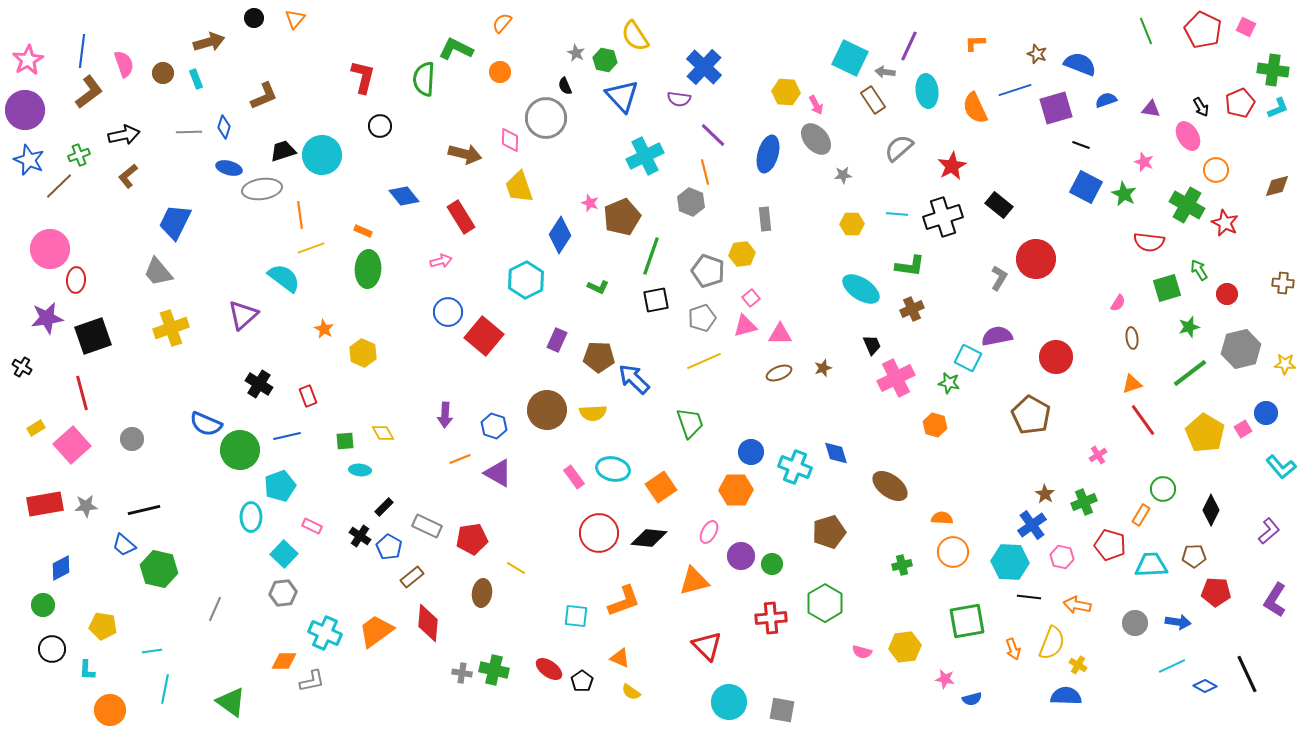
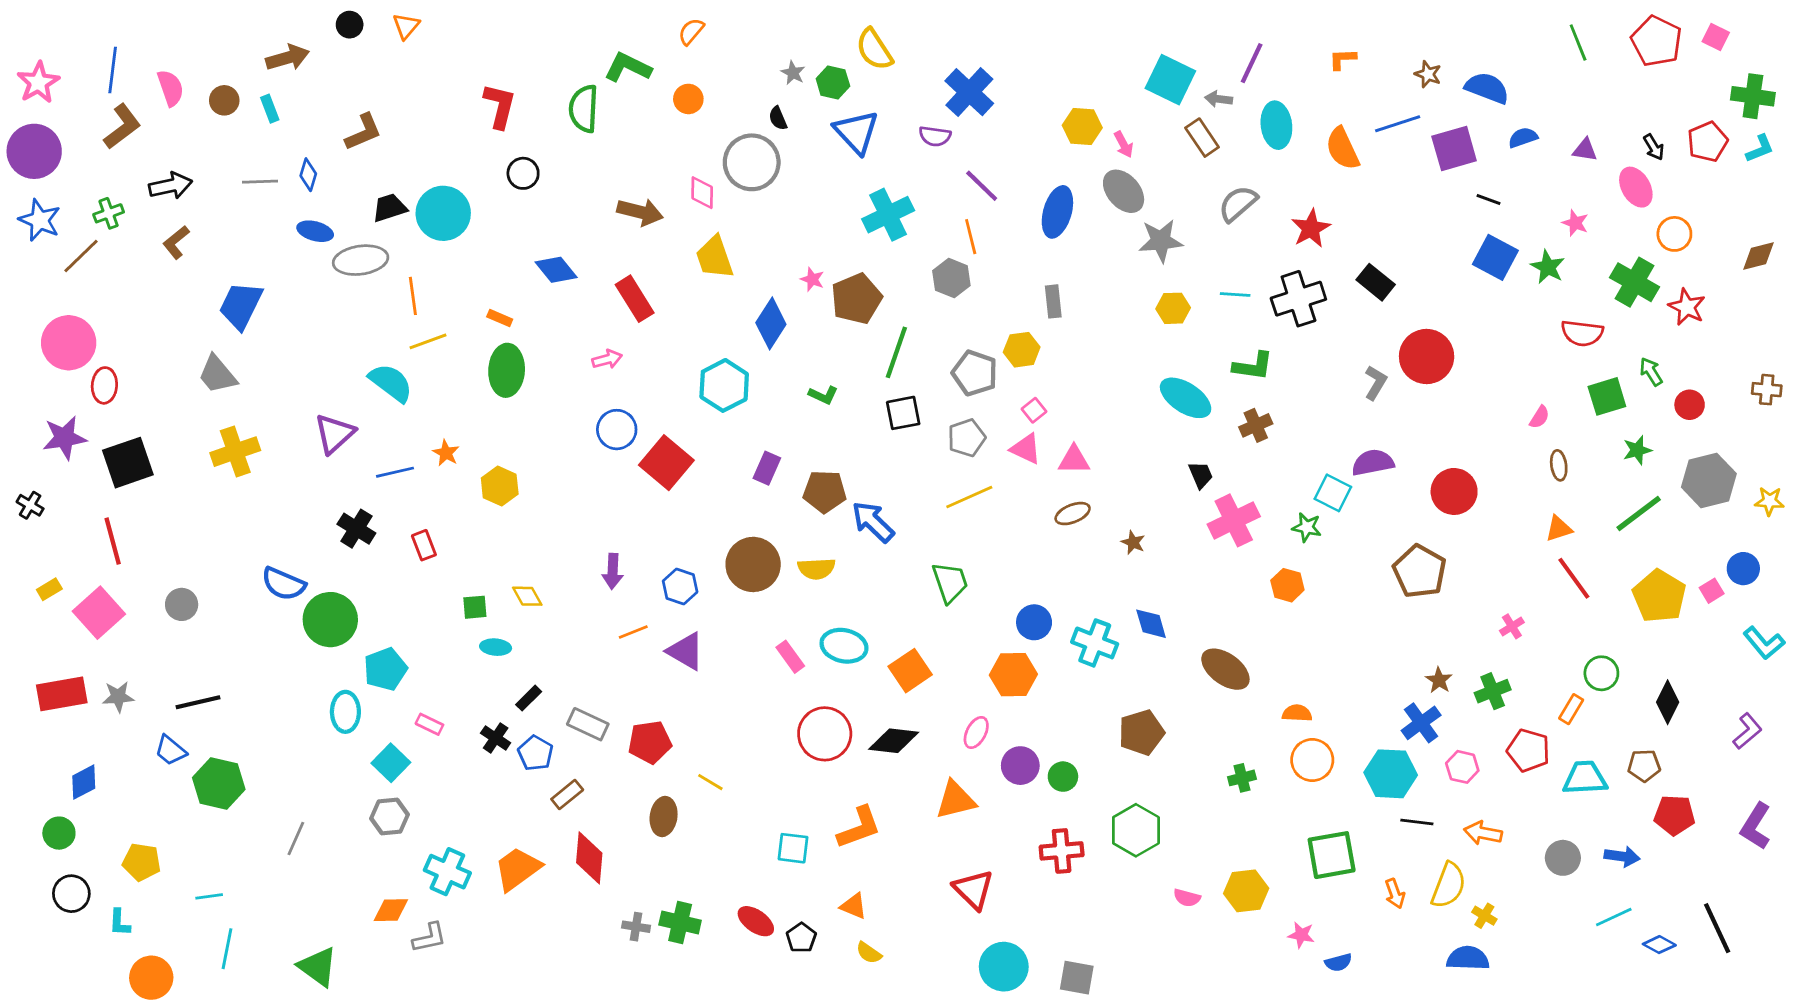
gray star: (843, 175) -> (1161, 241), size x1.8
pink triangle: (745, 326) -> (1026, 449), turned 40
brown star: (823, 368) -> (1133, 542), moved, turned -30
blue line: (287, 436) -> (395, 472), moved

